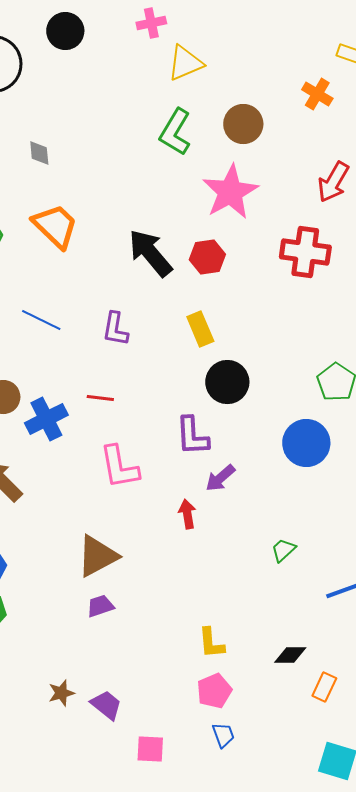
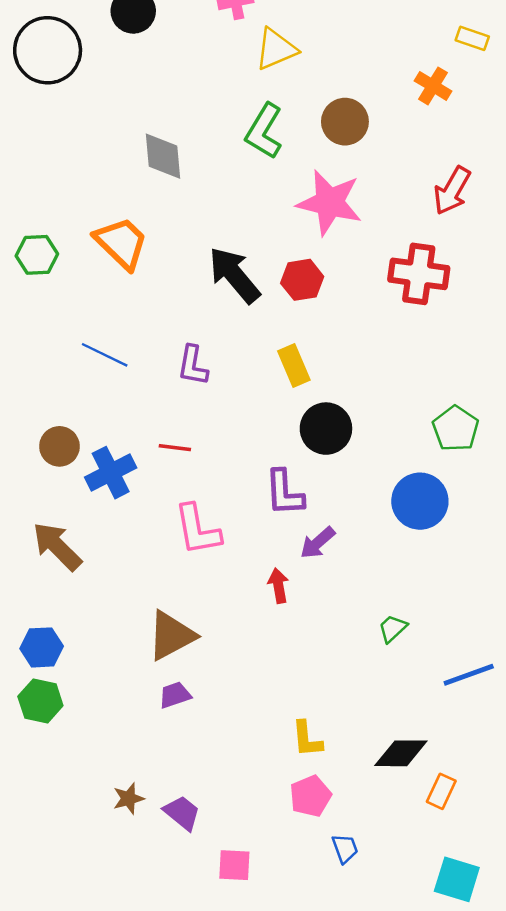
gray diamond: (39, 153) -> (163, 156), moved, size x1.6
pink star: (230, 192) -> (330, 203), turned -30
black diamond: (290, 655) -> (401, 753), size x1.4
blue trapezoid: (223, 735) -> (345, 848), moved

